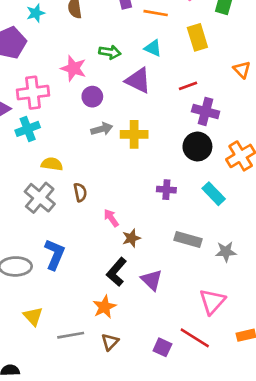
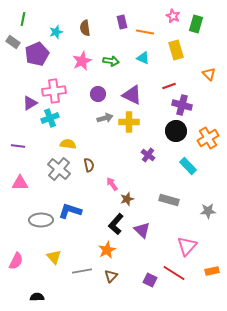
pink star: (73, 68) -> (82, 61), moved, turned 30
purple triangle: (138, 80) -> (132, 95), moved
purple cross: (166, 190) -> (148, 155), moved, turned 32
gray star: (226, 252) -> (208, 211), moved
blue L-shape: (55, 254) -> (70, 211), turned -95

